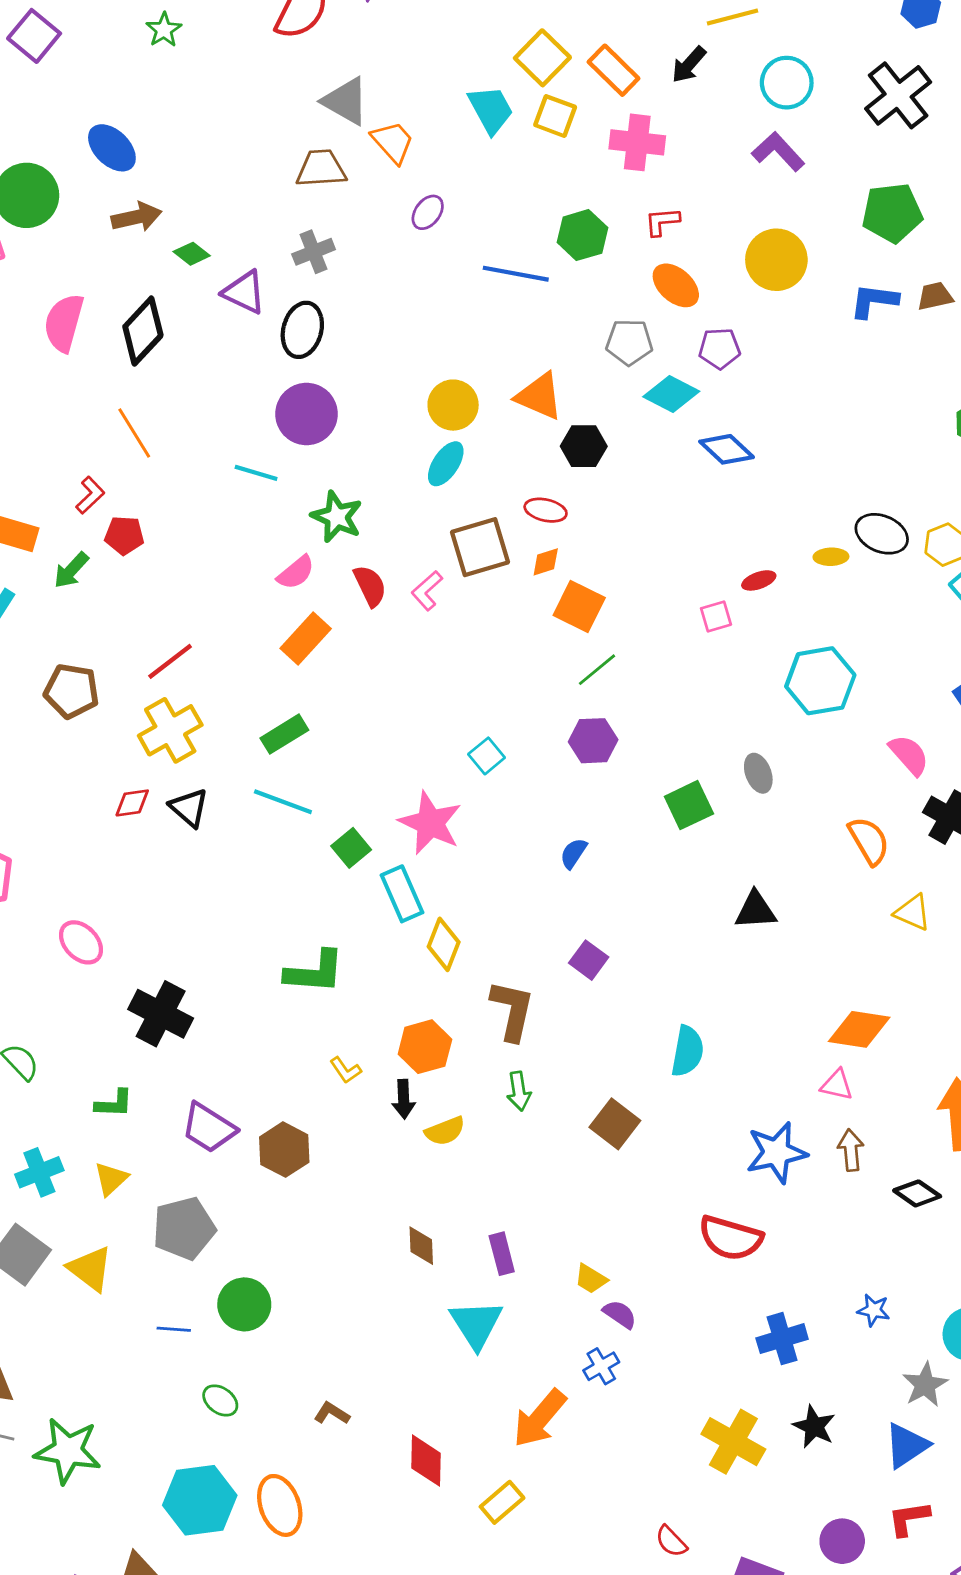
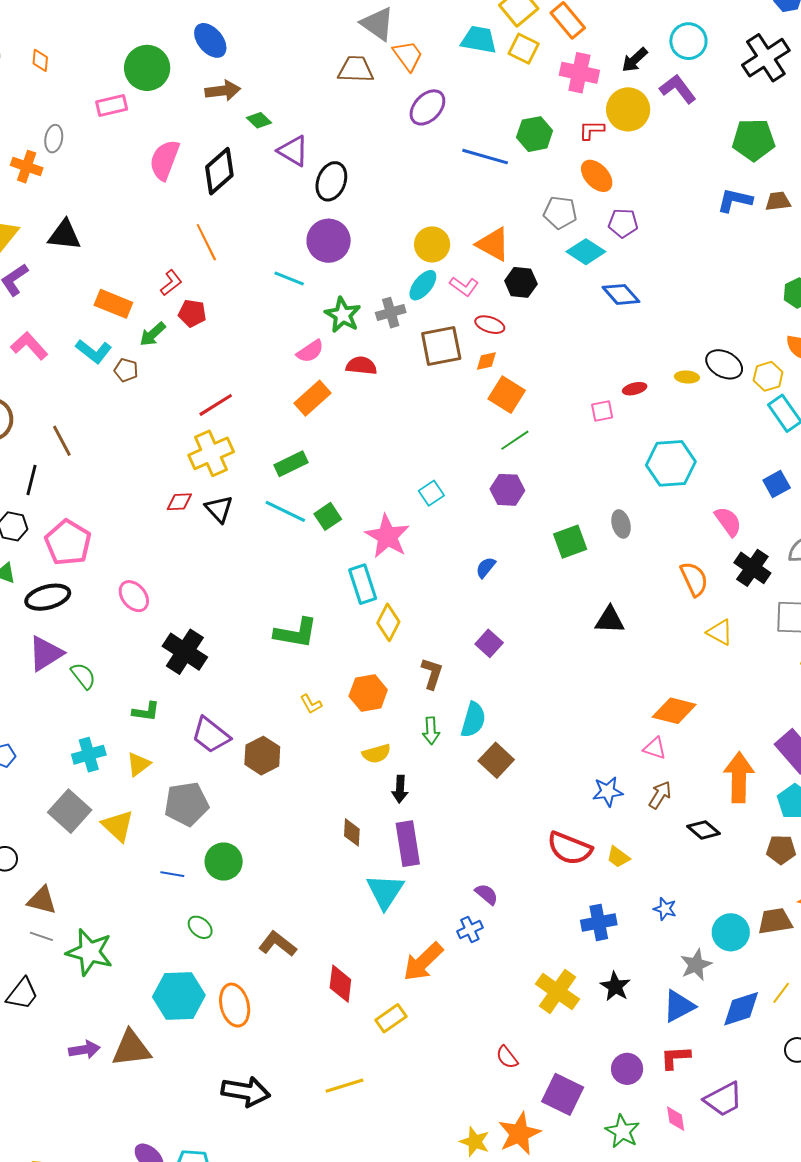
black arrow: (689, 65) -> (635, 60), moved
cyan trapezoid: (491, 110) -> (479, 40), turned -57
purple ellipse: (428, 212) -> (427, 107), size x1.5
gray cross: (314, 252) -> (391, 313), moved
yellow circle: (776, 260) -> (628, 109), moved
red semicircle: (370, 586) -> (361, 366), turned -64
pink L-shape: (427, 591) -> (464, 286), moved, turned -108
brown pentagon: (72, 691) -> (126, 370), moved, size x0.6
green square: (351, 848) -> (328, 516), moved
brown L-shape: (512, 1010) -> (432, 674), size x0.7
cyan semicircle: (687, 1051) -> (473, 720), moved
black arrow: (404, 1099) -> (400, 789), moved
brown arrow: (851, 1150) -> (660, 795), turned 32
blue star: (776, 1153) -> (608, 792), size x0.7
purple rectangle: (502, 1254) -> (408, 844), size x1.5
yellow trapezoid: (591, 1279) -> (618, 857), moved
brown L-shape: (332, 1413) -> (277, 944), size x1.5

